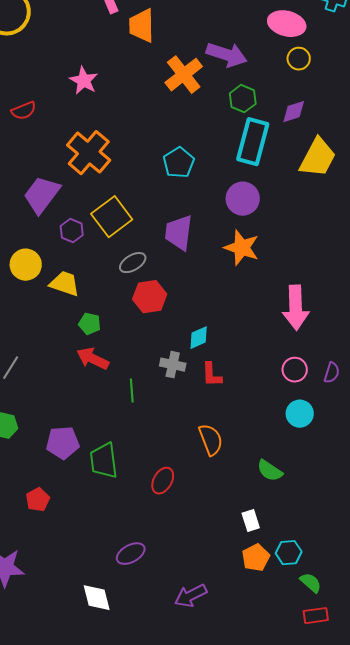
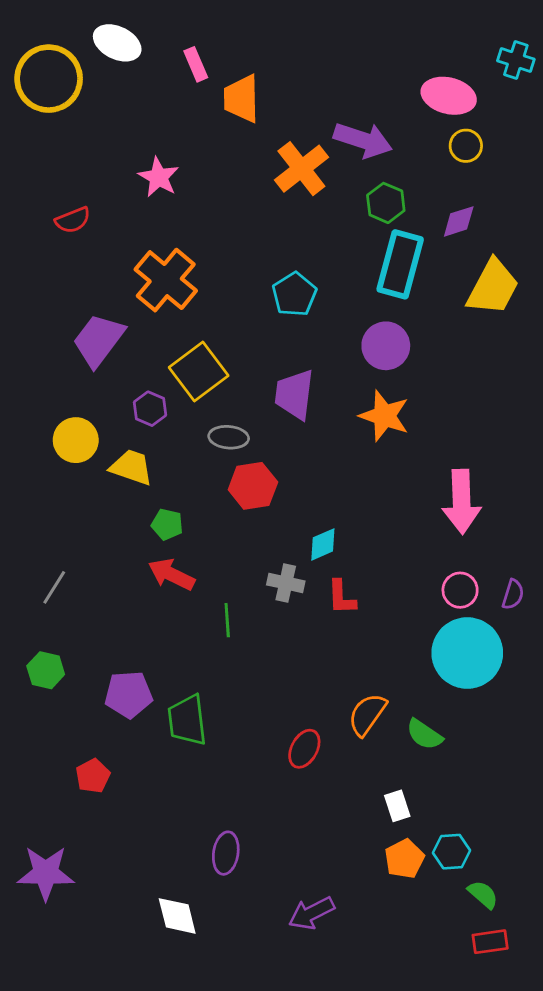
purple hexagon: (72, 231) -> (150, 409), moved
gray ellipse: (133, 263) -> (229, 437), turned 36
cyan circle: (300, 414) -> (467, 653), size x1.8
orange semicircle: (211, 440) -> (367, 714), moved, turned -124
red ellipse: (163, 481) -> (304, 749), moved
purple ellipse: (131, 554) -> (226, 853), turned -52

